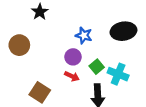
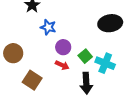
blue star: (84, 35) -> (48, 27), moved
brown circle: (19, 45) -> (13, 53), moved

